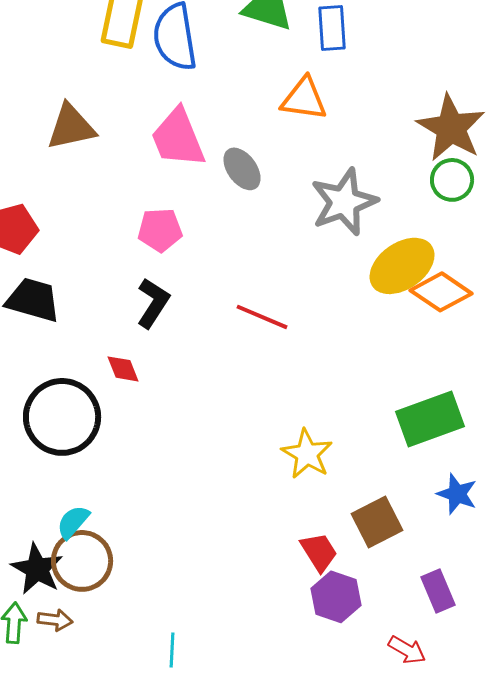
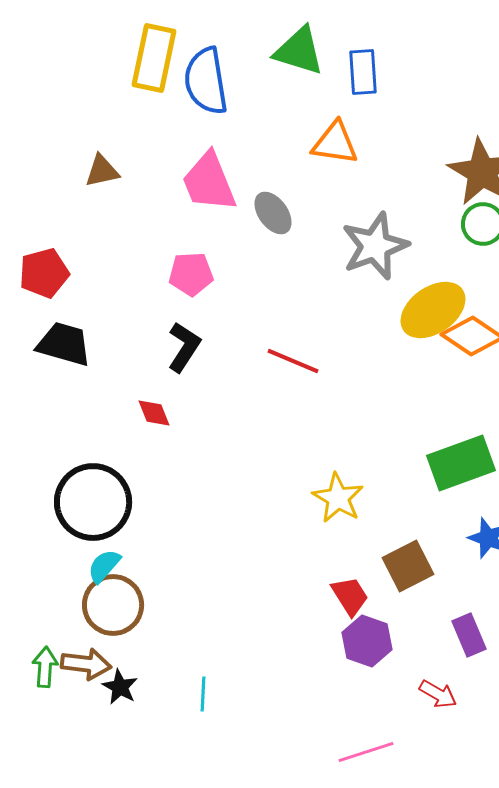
brown triangle: (71, 127) -> (102, 171), size x0.7
black circle: (62, 417) -> (93, 502), moved
black star: (37, 569) -> (120, 687), moved, size x0.7
brown arrow: (55, 620) -> (86, 664), size x1.4

